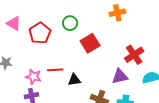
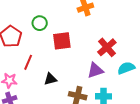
red square: (90, 43) -> (62, 41), turned 30
red line: (55, 70) -> (28, 62), moved, turned -56

